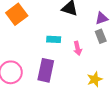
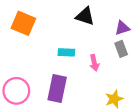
orange square: (17, 14) -> (23, 23), turned -30

